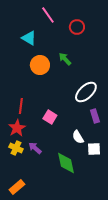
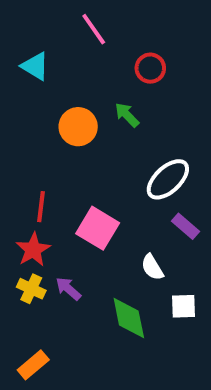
red circle: (77, 27) -> (150, 68), moved
cyan triangle: (29, 38) -> (35, 66), moved
purple rectangle: (95, 116) -> (185, 226), turned -32
pink square: (50, 117) -> (98, 228), size x1.5
white square: (94, 149) -> (184, 306), moved

